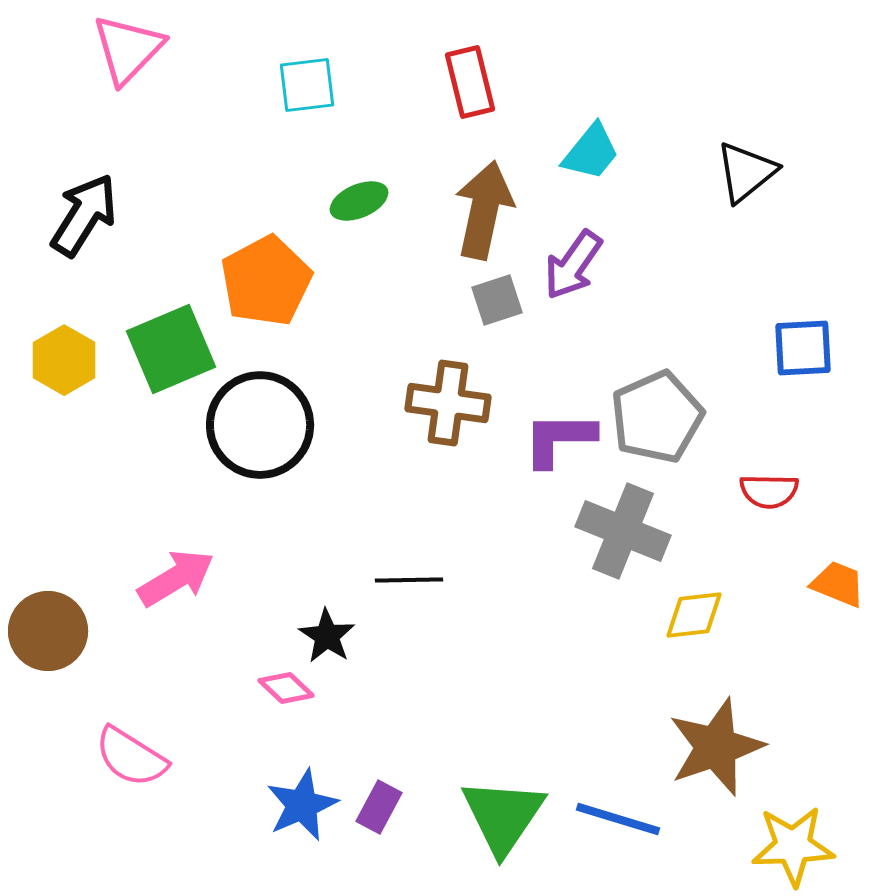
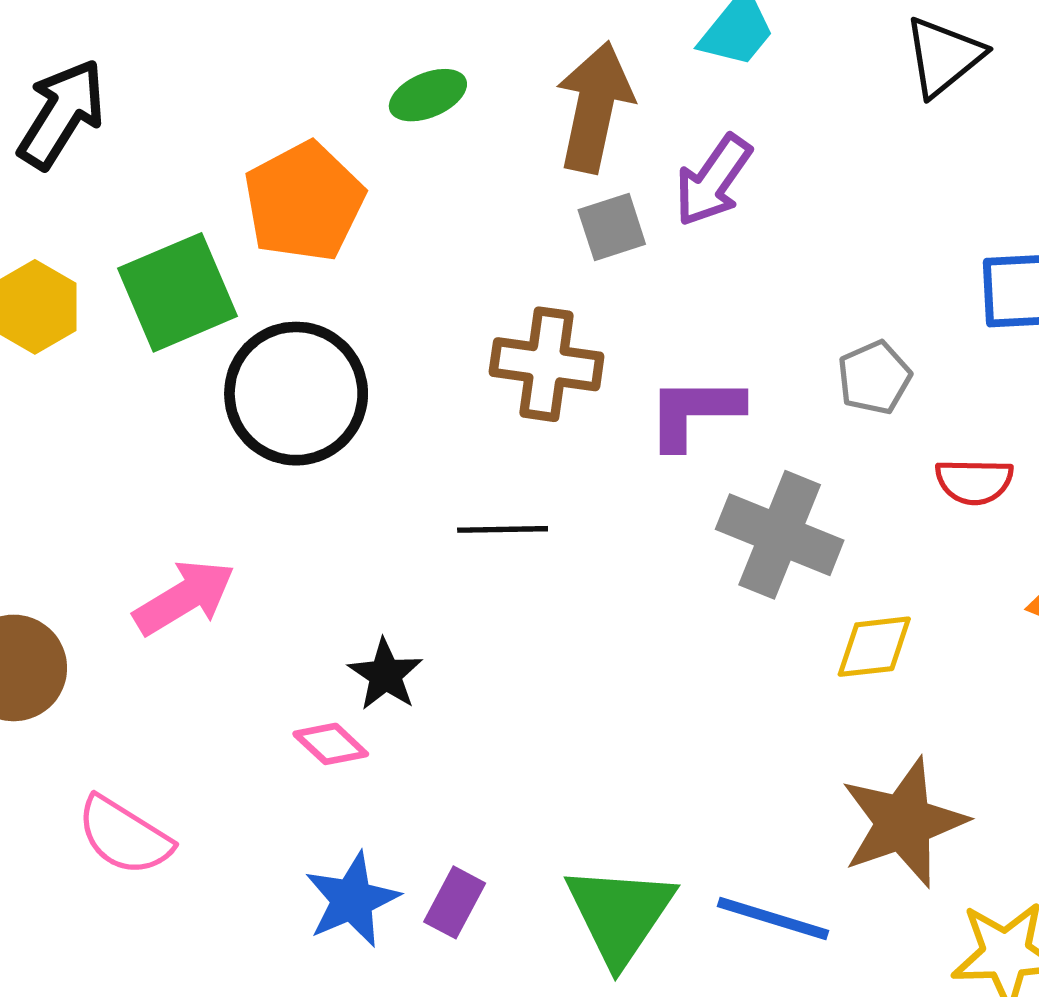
gray pentagon: (657, 417) -> (874, 378), moved, size x0.6
black line: (409, 580) -> (503, 529), moved

